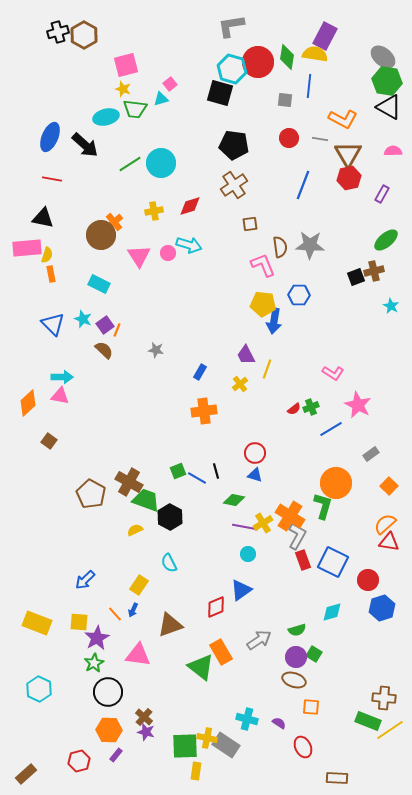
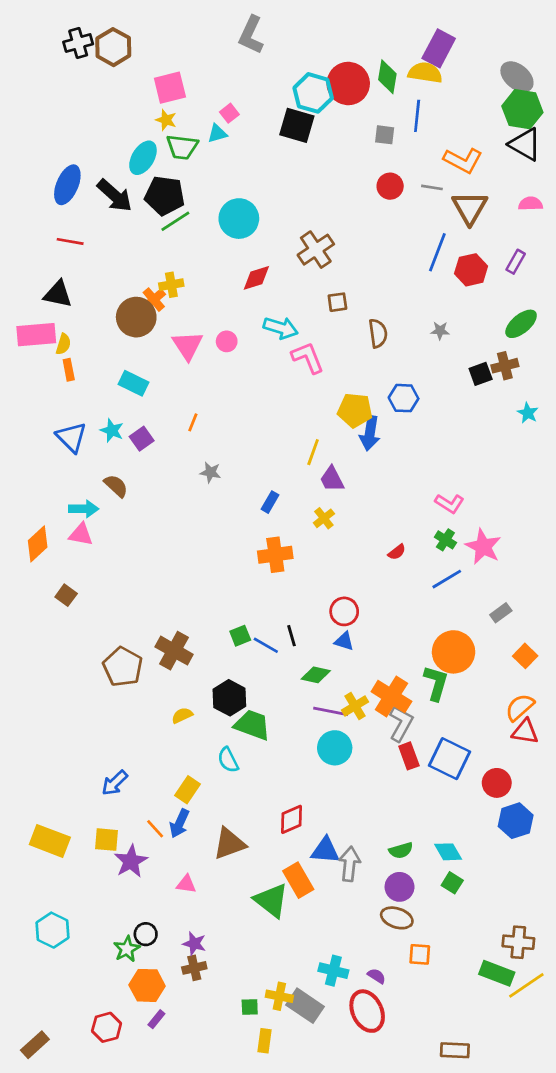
gray L-shape: (231, 26) -> (251, 35), moved, turned -56
cyan ellipse: (106, 117) -> (143, 158), turned -45
black pentagon: (234, 145) -> (165, 196), moved
cyan circle: (161, 163) -> (239, 219), moved
red hexagon: (349, 178) -> (471, 270), moved
blue line: (303, 185) -> (437, 252), moved
yellow cross: (154, 211) -> (171, 285), moved
cyan arrow: (189, 245) -> (281, 328), moved
gray star: (310, 245) -> (440, 331), moved, size x0.5
pink L-shape: (263, 265) -> (308, 358), moved
orange line: (117, 330) -> (193, 422), moved
brown semicircle: (104, 350) -> (116, 486), moved
yellow line: (267, 369) -> (313, 452), moved
green cross: (311, 407) -> (445, 540), moved, turned -35
green trapezoid: (146, 500) -> (252, 725), moved
cyan circle: (248, 554) -> (335, 748), size x1.6
blue triangle: (241, 590) -> (325, 850), moved, turned 40
blue arrow: (133, 610) -> (179, 823), size x1.5
cyan diamond: (332, 612) -> (448, 852), moved, turned 75
gray arrow: (259, 640) -> (350, 864), turned -50
green square: (314, 654) -> (452, 883), moved
pink triangle: (138, 655) -> (186, 884), size x0.6
green star: (94, 663) -> (127, 949), moved
black circle: (108, 692) -> (146, 934), size x0.6
brown cross: (144, 717) -> (194, 968), turned 36
purple star: (146, 732) -> (194, 944), moved
green square: (185, 746) -> (250, 1007), size x0.5
red ellipse: (303, 747) -> (367, 1011), moved, size x1.4

